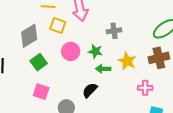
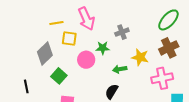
green star: (95, 51) -> (103, 48), moved
pink cross: (145, 88) -> (162, 78), size x1.5

